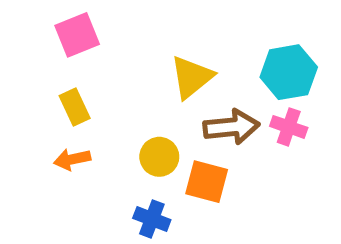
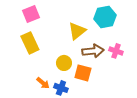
cyan hexagon: (289, 72) -> (105, 17), moved
yellow rectangle: (75, 107) -> (30, 43), size x1.5
orange arrow: (72, 159) -> (43, 83), moved, turned -128

